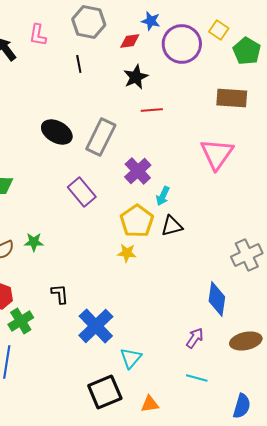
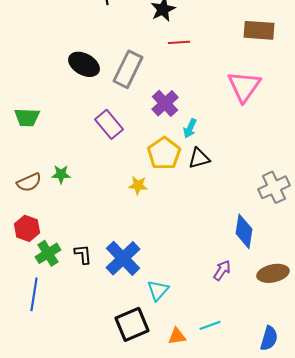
yellow star: (127, 253) -> (138, 185), moved
black L-shape: (60, 294) -> (83, 254), moved
cyan line: (197, 378) -> (210, 325), moved, turned -35

